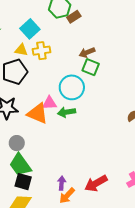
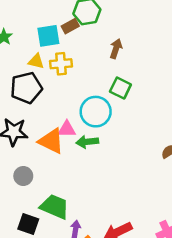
brown rectangle: (74, 17) -> (70, 26), moved
cyan square: (30, 29) -> (48, 36), turned 30
brown arrow: (87, 52) -> (116, 49), moved, turned 126
green trapezoid: (20, 165) -> (55, 207), moved, turned 145

